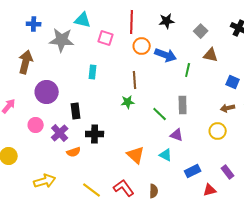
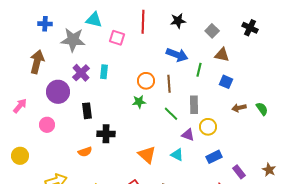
orange circle: (142, 46) -> (146, 81), moved
brown line: (135, 80) -> (169, 84), moved
blue square: (233, 82) -> (226, 82), moved
yellow circle: (218, 131) -> (208, 127), moved
purple cross: (60, 133) -> (81, 73), moved
blue rectangle: (193, 171) -> (214, 157), moved

